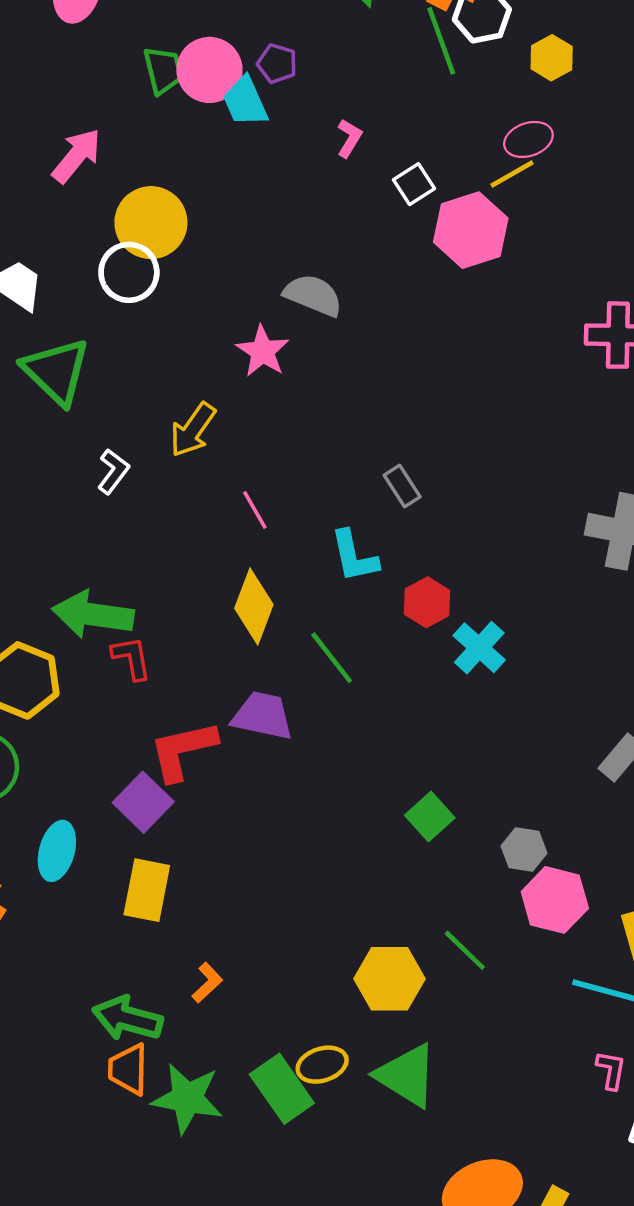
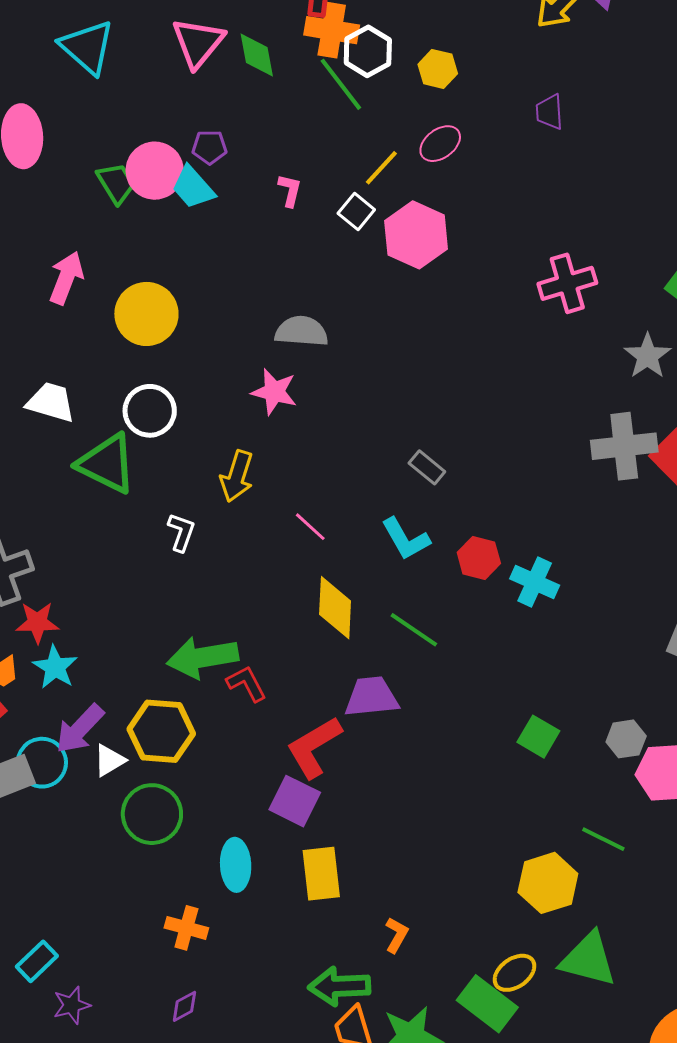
yellow line: (512, 174) -> (381, 168), moved
white circle: (129, 272) -> (150, 411), moved

